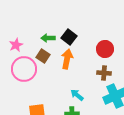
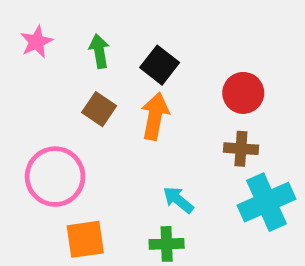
green arrow: (48, 38) -> (99, 51), moved, turned 80
pink star: (16, 45) -> (36, 42), moved
pink circle: (24, 69) -> (55, 177), moved

